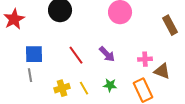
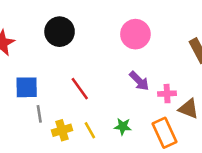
purple arrow: (107, 54) -> (139, 81), moved
gray line: (30, 75) -> (39, 114), moved

